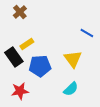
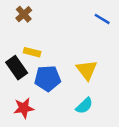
blue line: (87, 33) -> (102, 19), moved
yellow rectangle: (27, 44) -> (32, 52), turned 48

